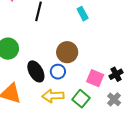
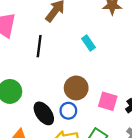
pink square: (95, 78) -> (108, 101), moved

